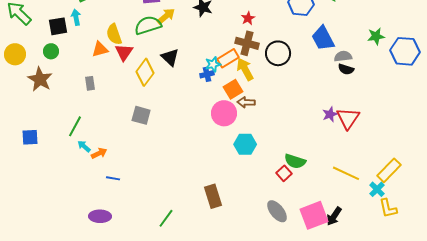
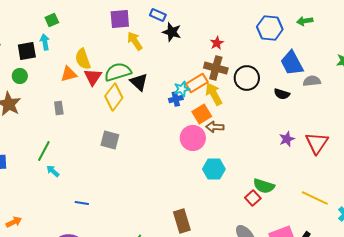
yellow arrow: (166, 16) -> (135, 41), turned -84
green semicircle: (148, 25) -> (118, 72), moved
black semicircle: (346, 69) -> (282, 94), moved
purple star: (330, 114) -> (287, 139), moved
orange arrow: (99, 153) -> (14, 222), moved

